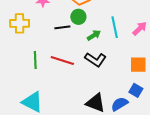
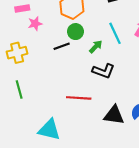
green line: (35, 60) -> (19, 90), moved
red line: (62, 61) -> (79, 98), moved

